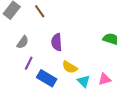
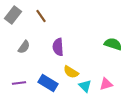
purple line: (29, 63) -> (19, 83), moved, turned 56

